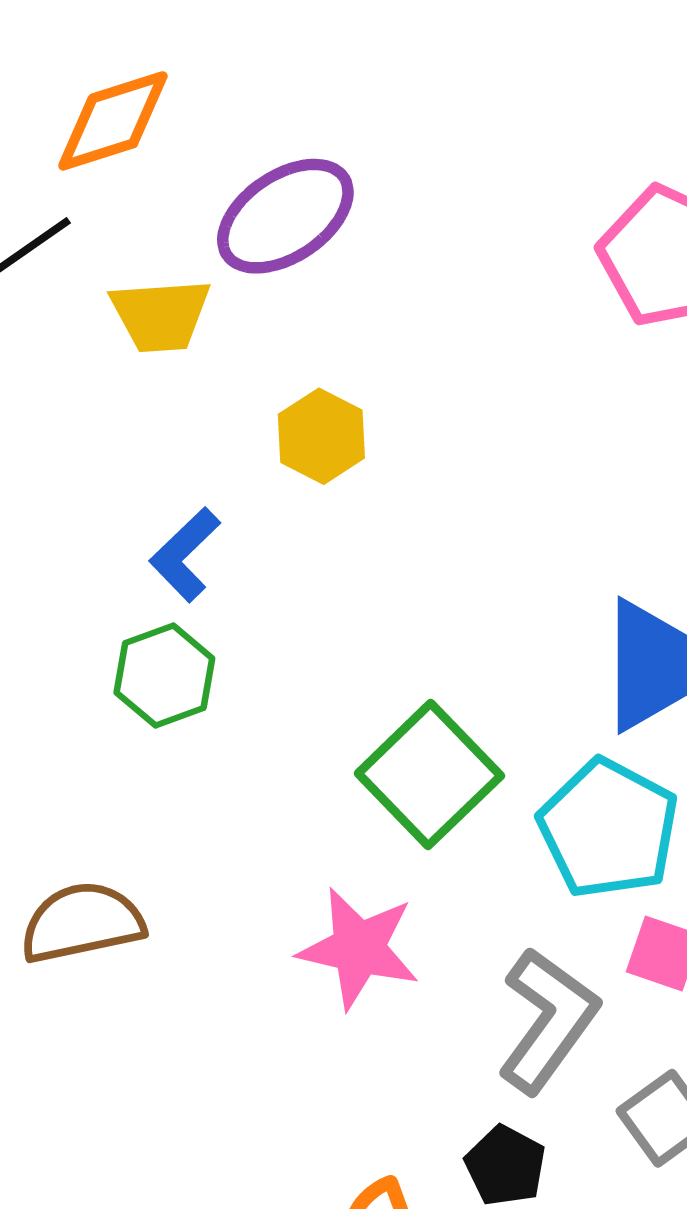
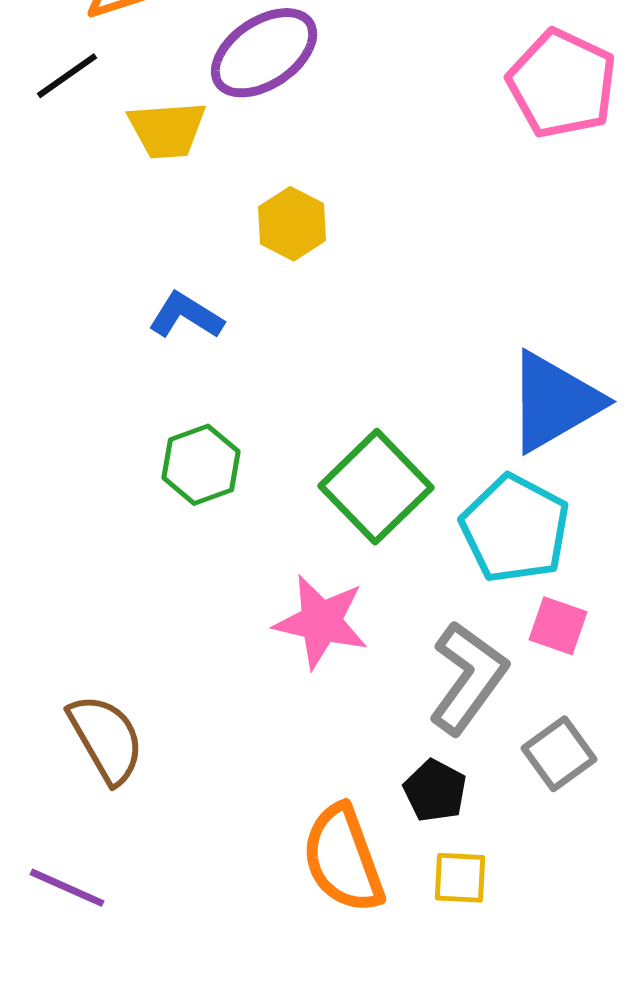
blue L-shape: (185, 555) -> (186, 316), turned 76
green hexagon: (164, 676) -> (201, 465), moved
brown semicircle: (82, 923) -> (106, 739), moved, turned 72

